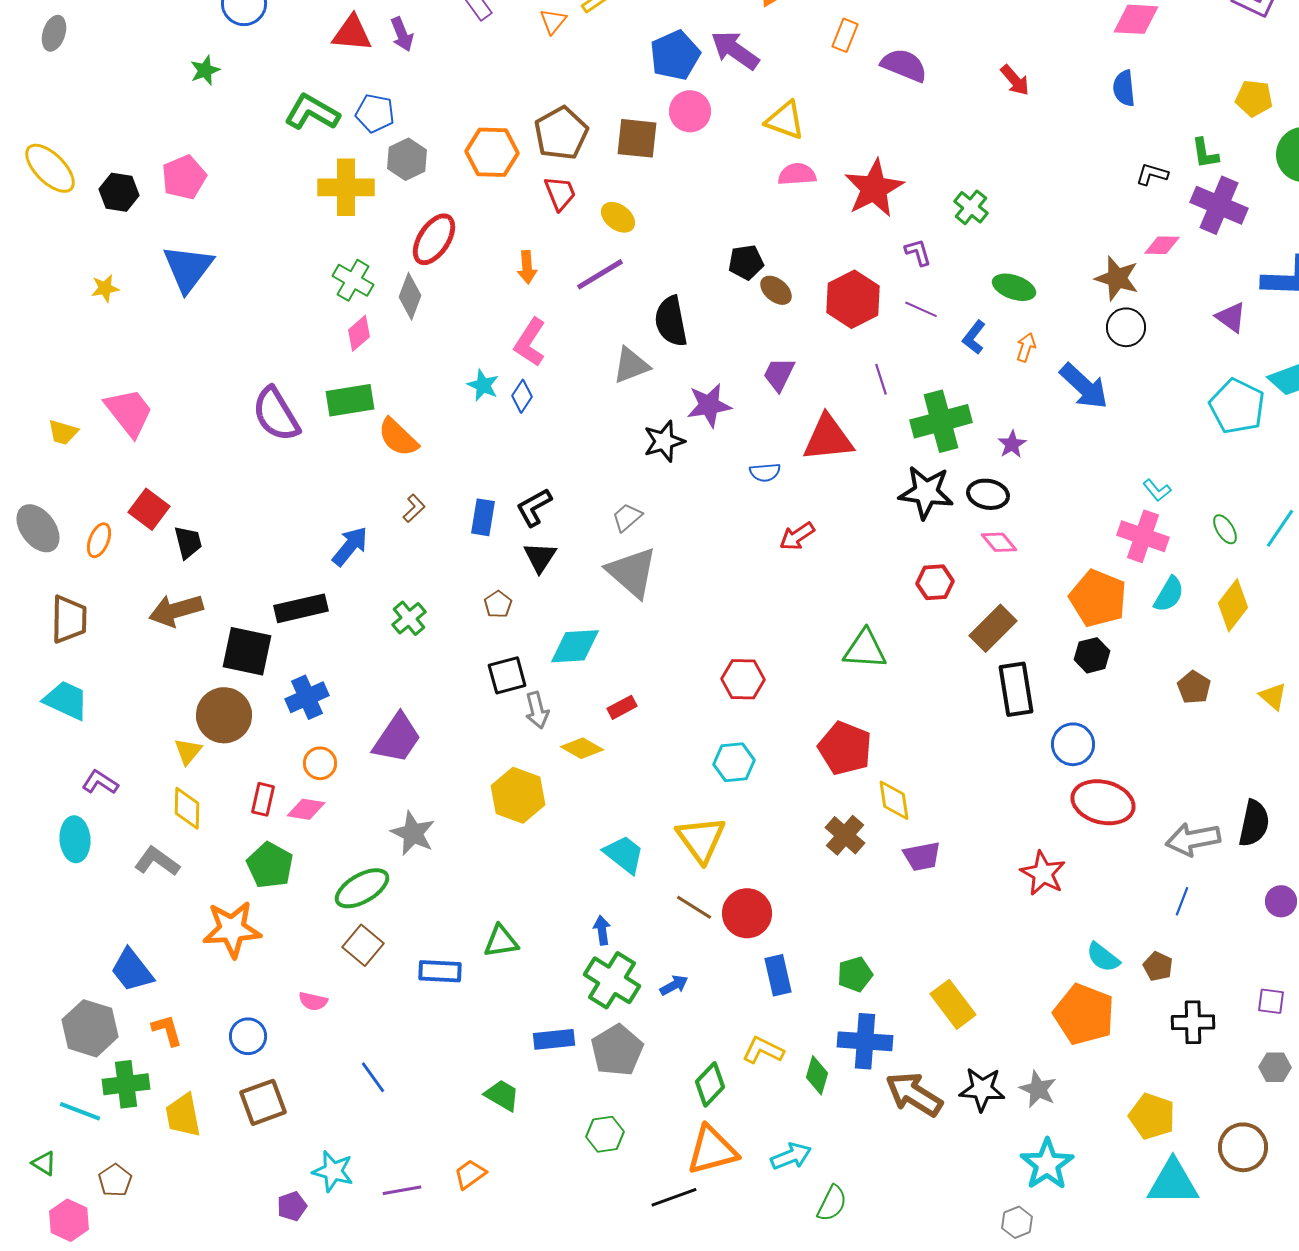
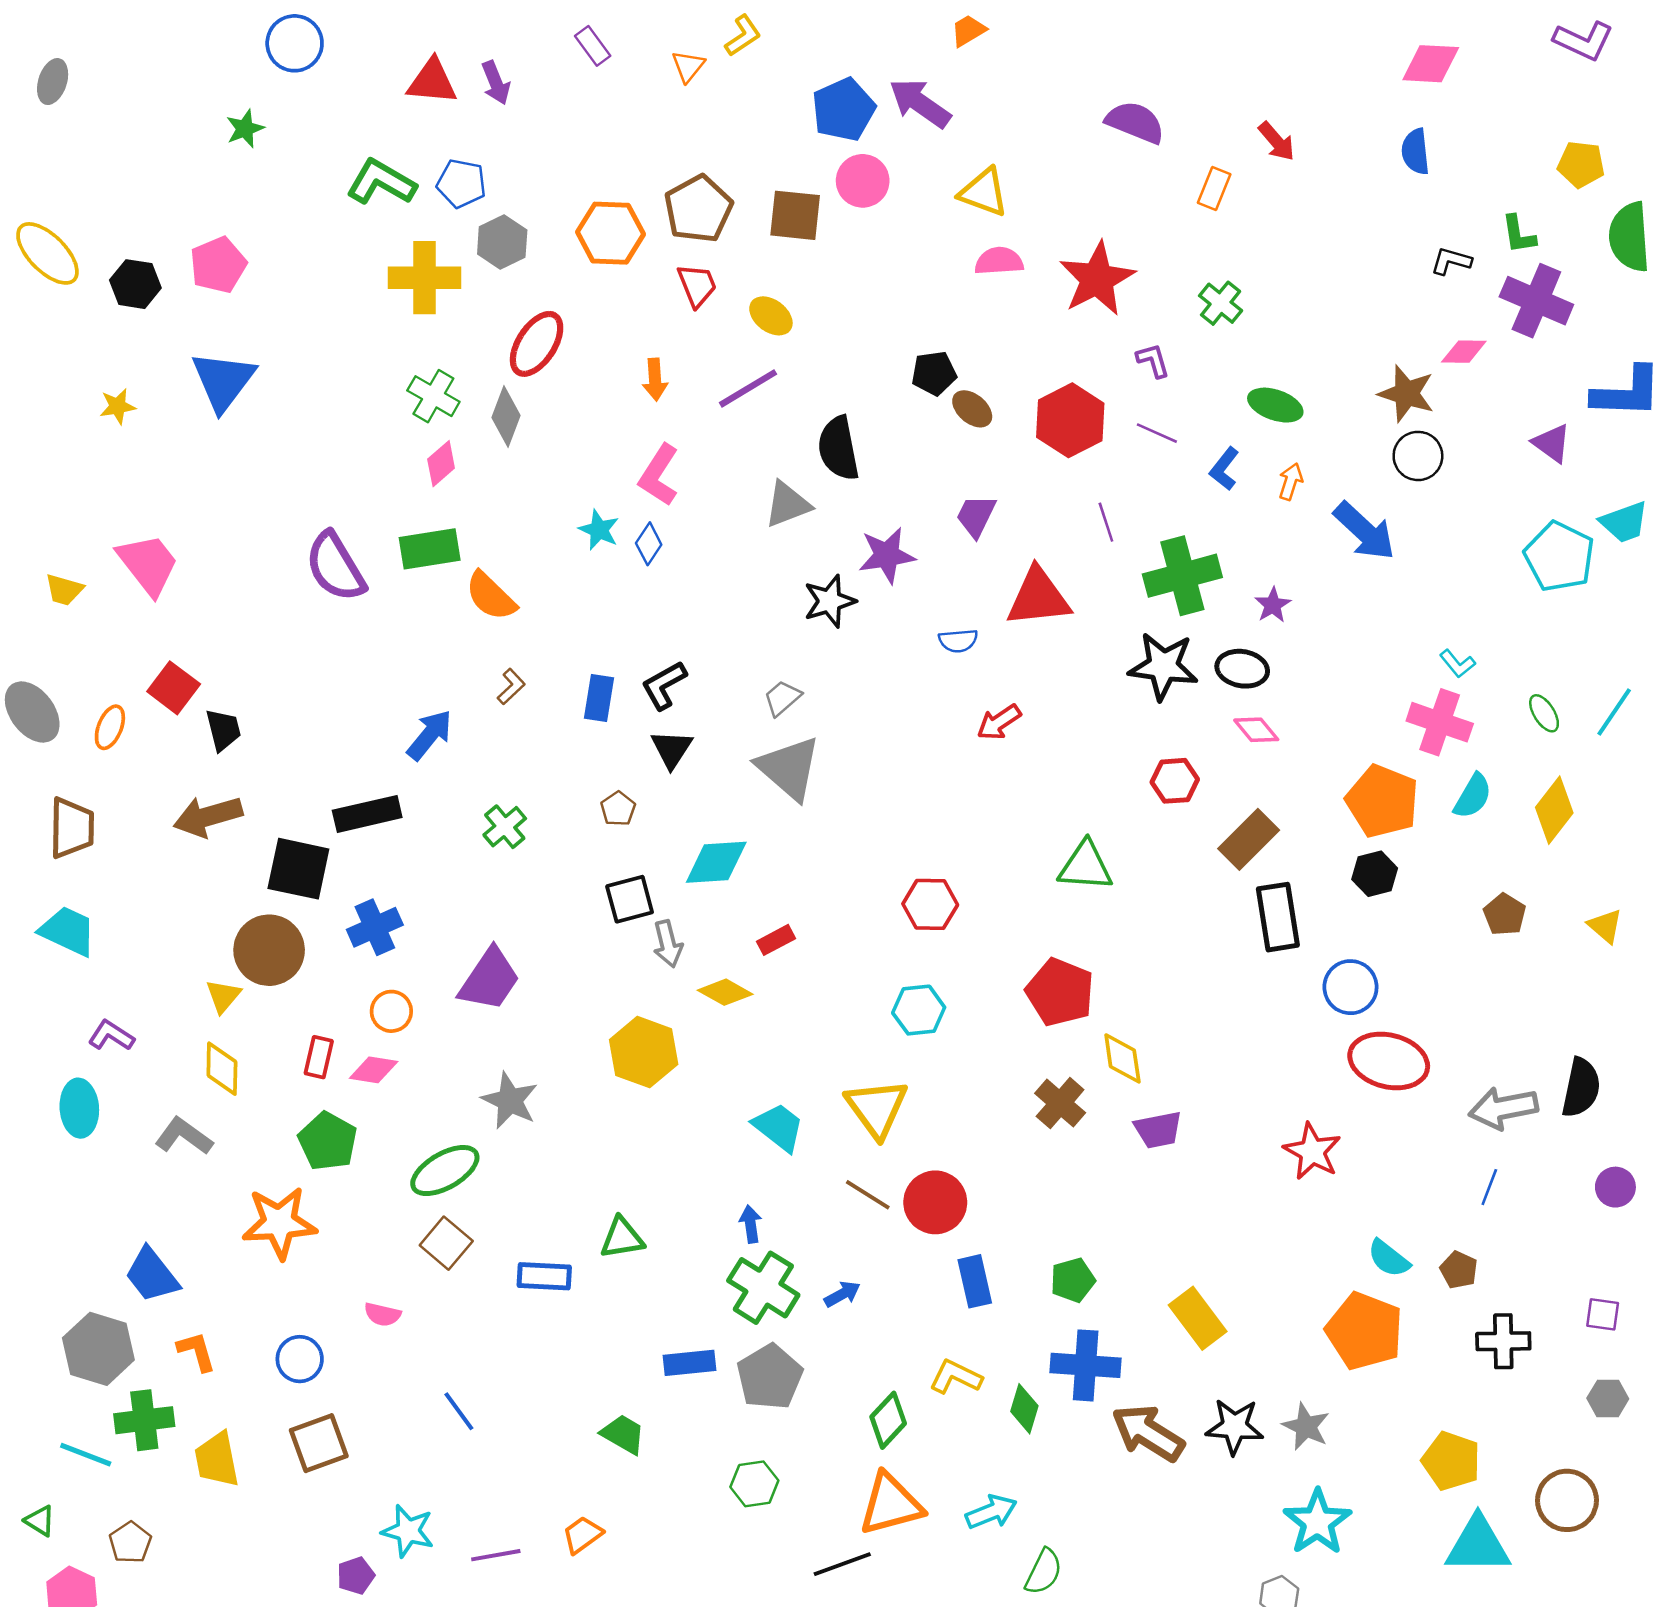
orange rectangle: (845, 35) -> (1214, 189), moved

